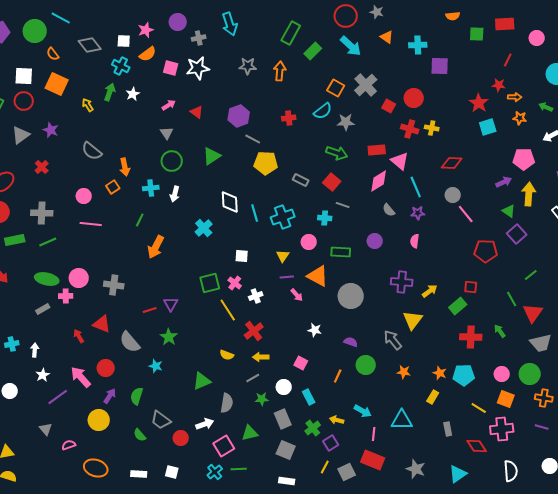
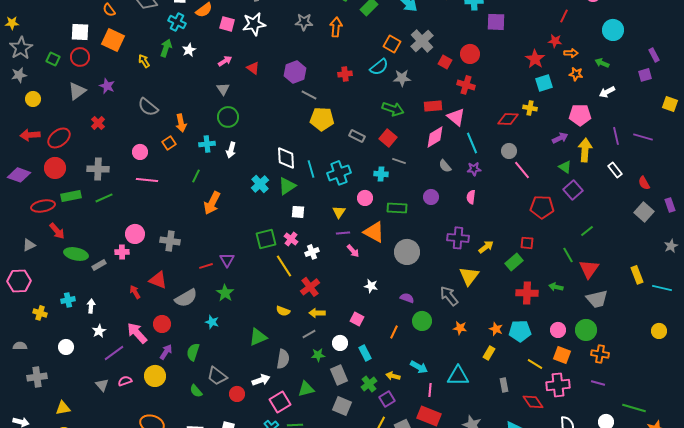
yellow cross: (432, 128) -> (530, 108), moved
green triangle: (212, 156) -> (287, 186), moved
green ellipse: (47, 279) -> (76, 254), moved
green arrow: (500, 331) -> (556, 287), turned -40
gray semicircle: (130, 342) -> (186, 298), turned -80
pink semicircle: (69, 445) -> (125, 381), moved

